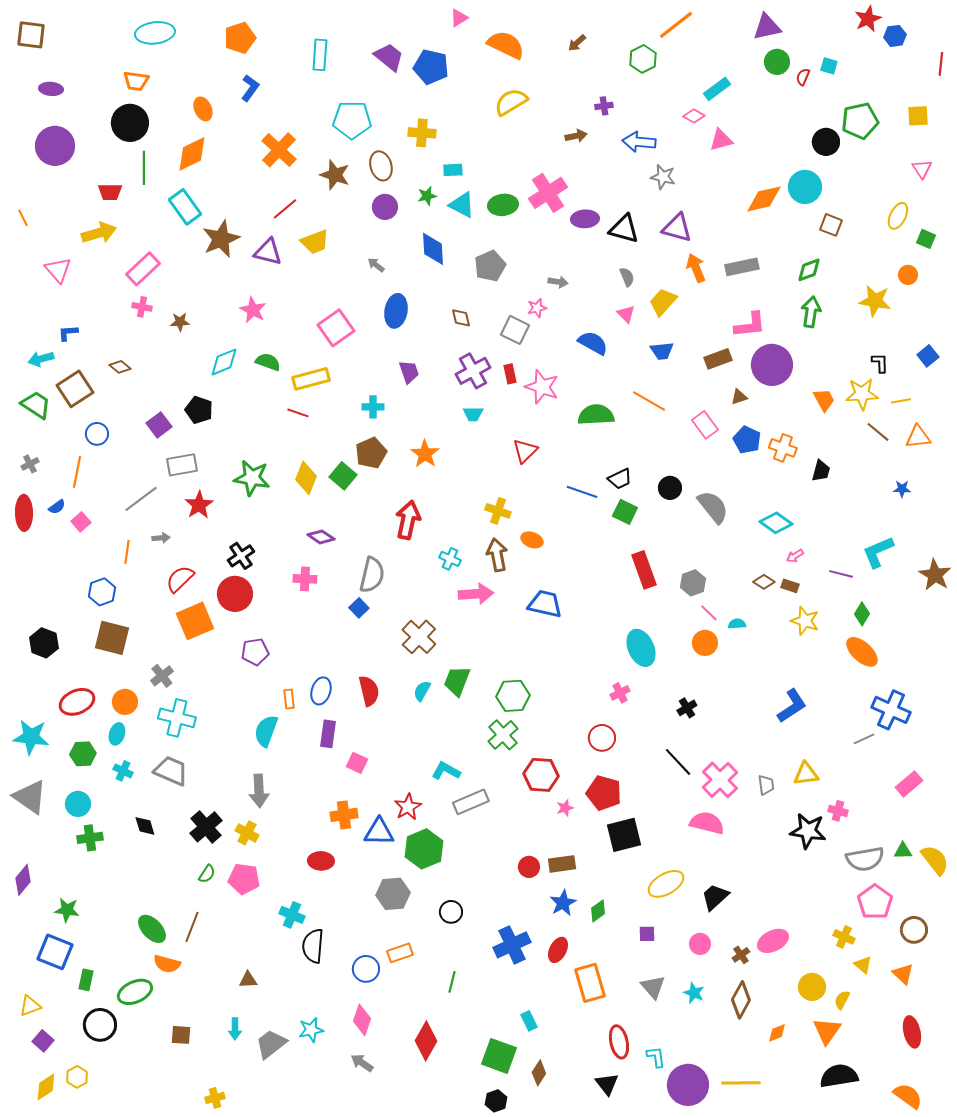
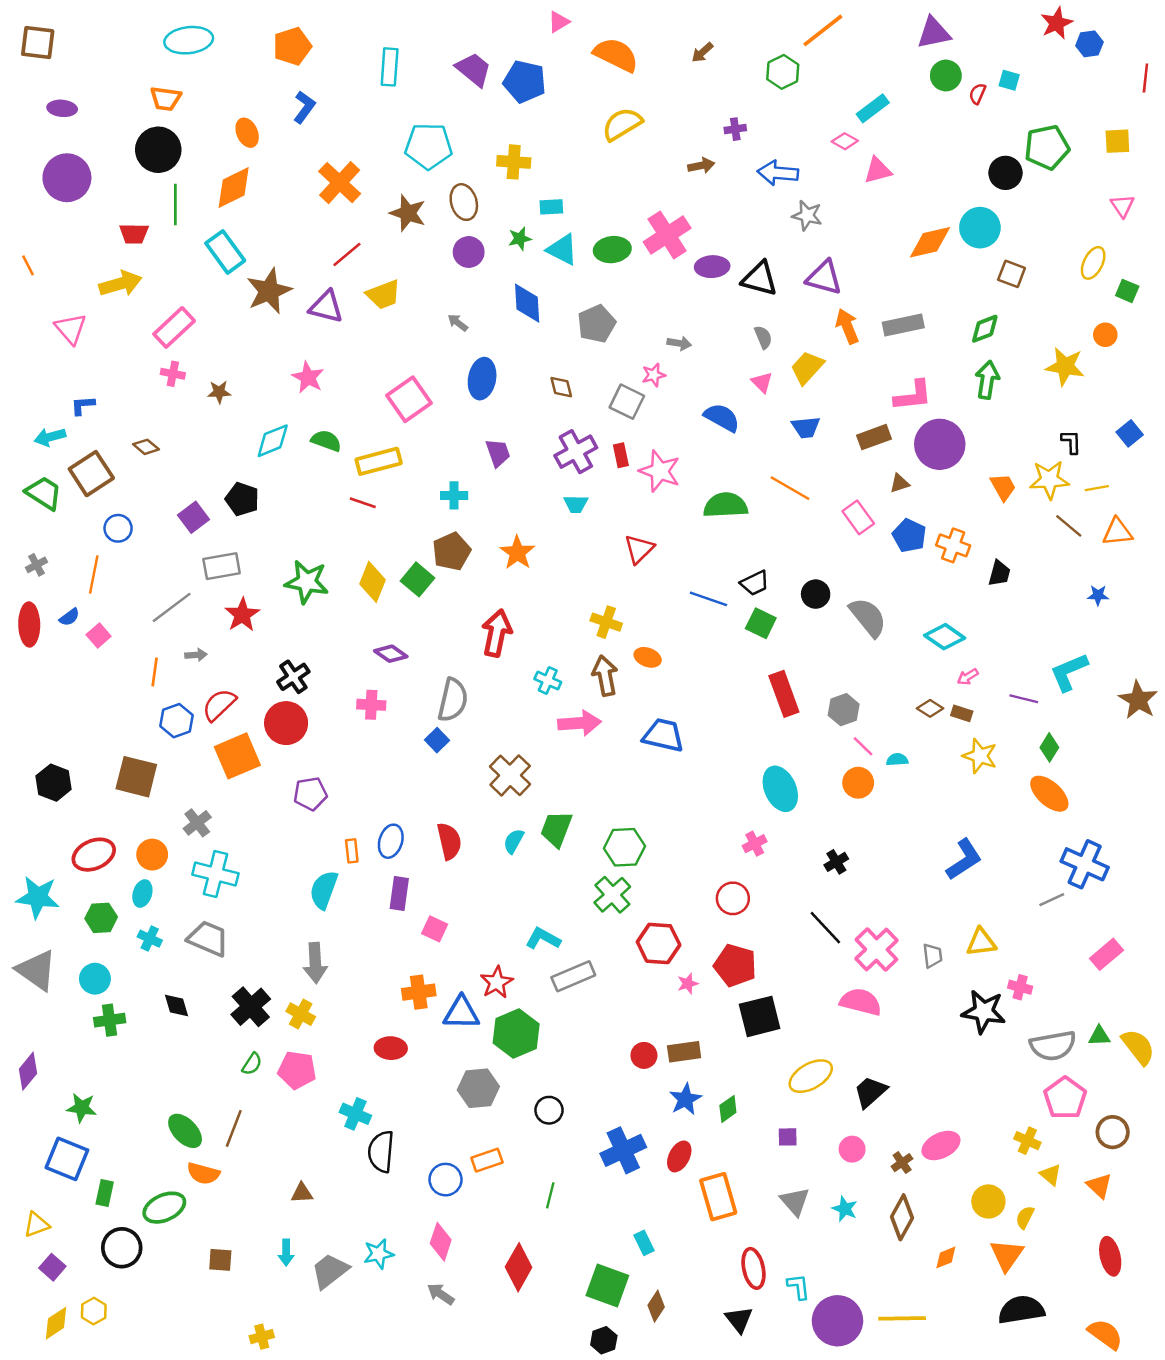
blue hexagon: (102, 592) -> (177, 721), moved

